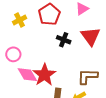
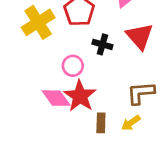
yellow cross: (20, 20) -> (38, 22), size x1.6
pink circle: (13, 54) -> (73, 66), moved

